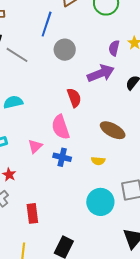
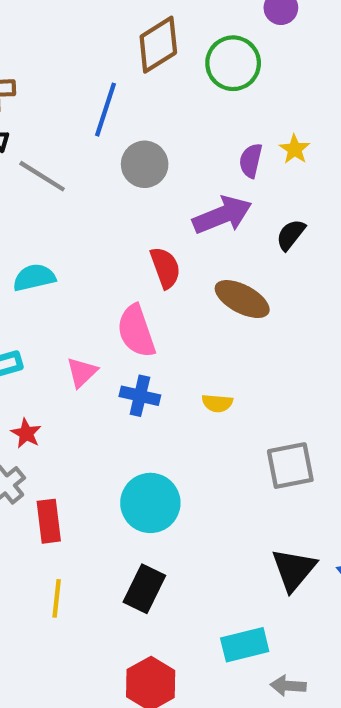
brown ellipse: (113, 130) -> (242, 299), moved
cyan circle: (100, 202) -> (150, 503), moved
red rectangle: (32, 213) -> (49, 521), moved

